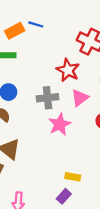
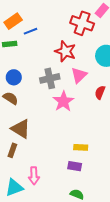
blue line: (36, 24) -> (31, 31), moved, turned -32
purple rectangle: (64, 196) -> (75, 166), turned 64

